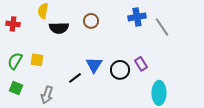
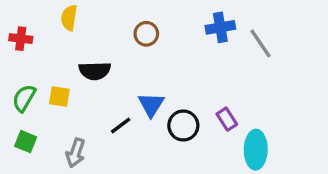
black semicircle: (59, 28) -> (95, 71), moved
purple rectangle: (141, 64) -> (227, 119), moved
black circle: (120, 70) -> (183, 126), moved

